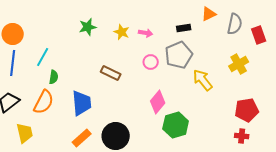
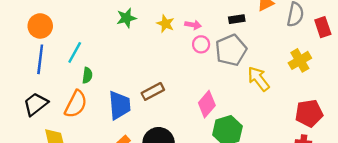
pink circle: (151, 62) -> (201, 44), moved
brown rectangle: (111, 73) -> (153, 91), moved, turned -54

